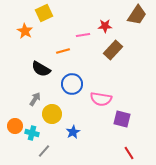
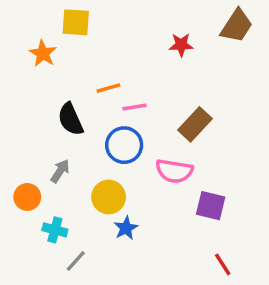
yellow square: (44, 13) -> (76, 22), turned 30
pink line: (83, 35) -> (134, 107), moved
brown rectangle: (113, 50) -> (195, 124), moved
black semicircle: (41, 69) -> (71, 119), turned 36
yellow circle: (52, 114) -> (109, 197), moved
orange circle: (15, 126) -> (27, 197), moved

